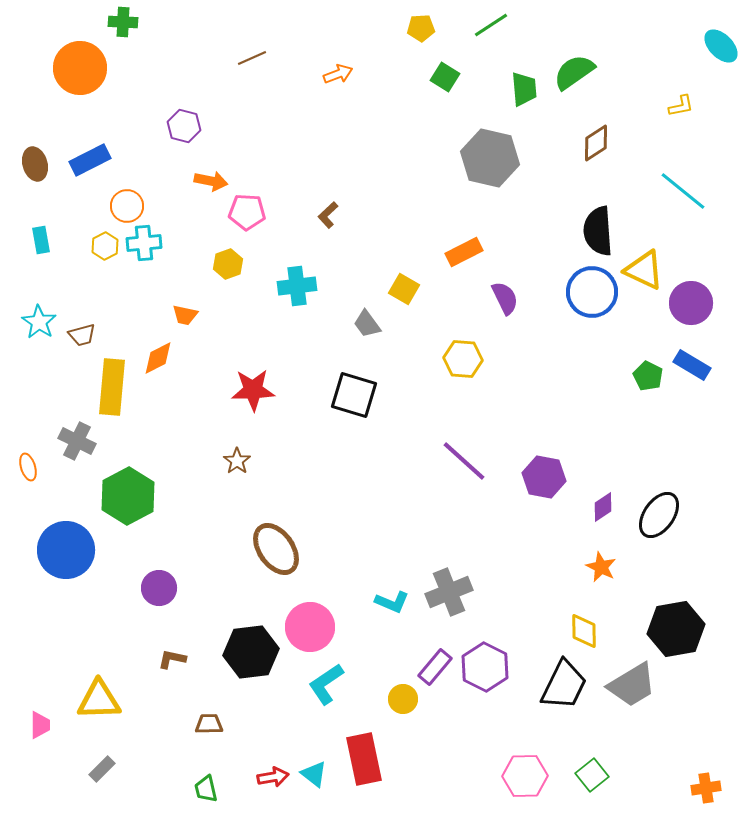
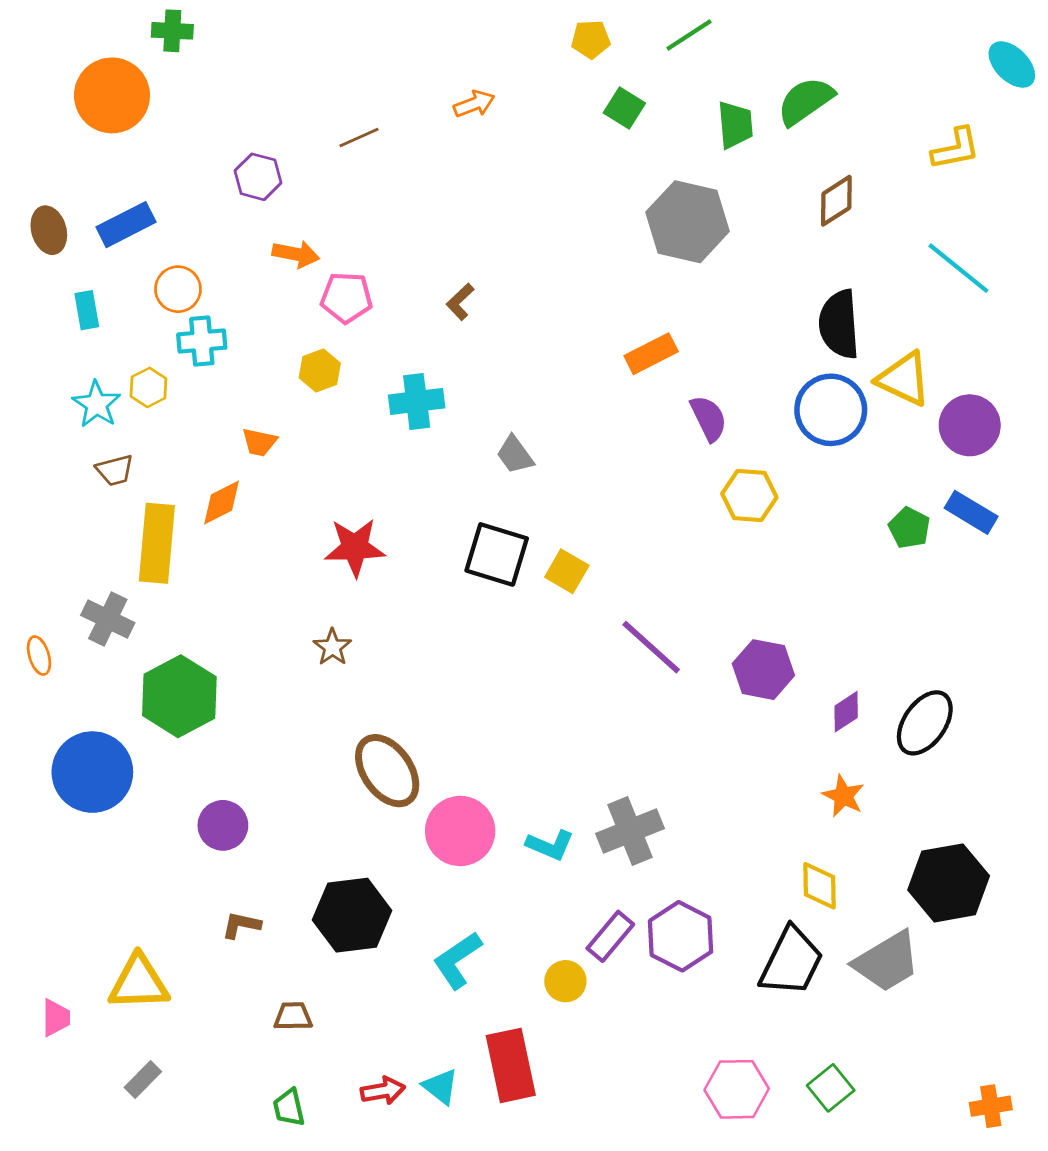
brown line: (252, 58) -> (359, 138), moved
yellow L-shape: (681, 106) -> (956, 149), size x1.4
cyan rectangle: (41, 240) -> (87, 310), moved
yellow hexagon: (105, 246) -> (148, 387), moved
yellow square: (404, 289) -> (567, 571), moved
cyan star: (39, 322) -> (97, 404), moved
yellow hexagon: (463, 359) -> (749, 495), moved
pink circle: (310, 627) -> (460, 831), moved

